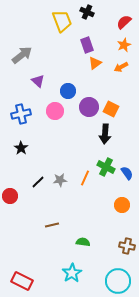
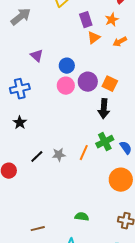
orange star: (124, 45) -> (112, 20), moved
gray arrow: (22, 55) -> (21, 17), moved
pink circle: (55, 111) -> (66, 86), moved
green cross: (106, 167) -> (105, 142), turned 36
orange circle: (122, 205) -> (121, 180), size x1.5
brown line: (52, 225) -> (38, 229), moved

